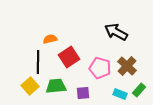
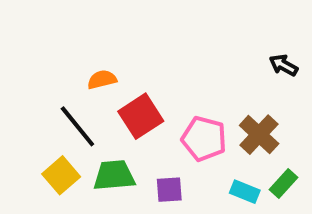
black arrow: (116, 32) -> (283, 65), moved, size x0.6
black line: (38, 62) -> (77, 126), turned -40

